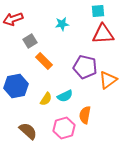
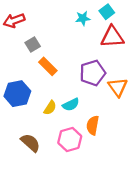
cyan square: (98, 11) -> (107, 12), turned -32
cyan star: (62, 24) -> (83, 18), moved
purple pentagon: (85, 67) -> (93, 73), turned -30
orange triangle: (108, 80) -> (118, 87), turned -30

